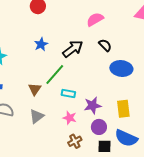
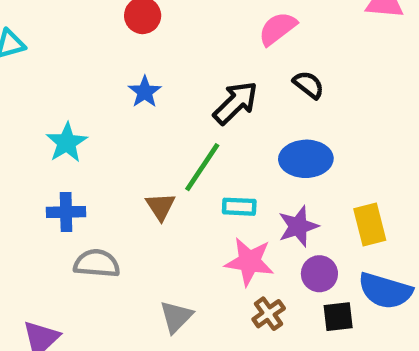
blue star: (41, 44) -> (145, 92), moved
blue ellipse: (121, 68) -> (306, 159), moved
gray triangle: (37, 116) -> (176, 317), moved
pink star: (70, 118) -> (249, 262), size x1.5

